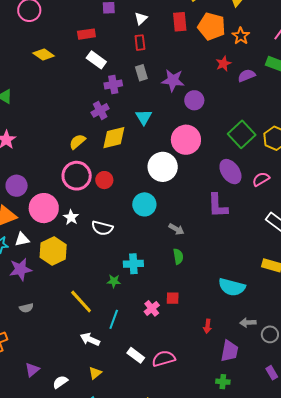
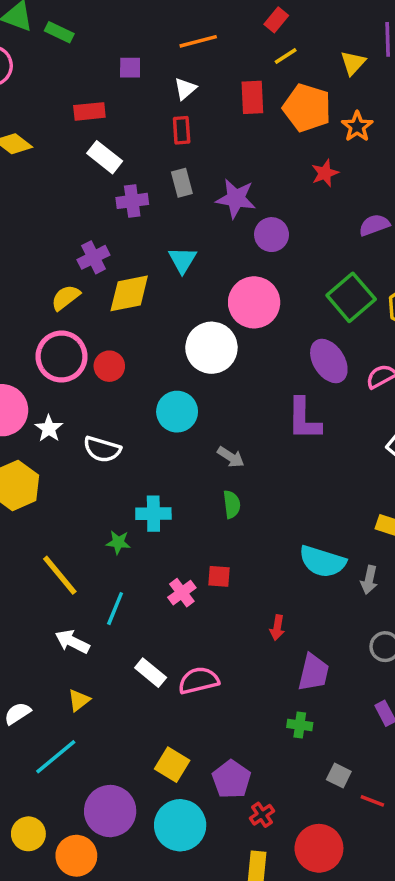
purple semicircle: (247, 76) -> (374, 225), moved
purple cross: (100, 110) -> (93, 257), moved
gray arrow: (248, 323) -> (369, 580), moved, turned -77

